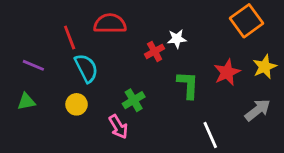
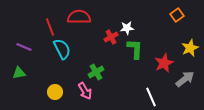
orange square: (246, 21) -> (177, 15), size x0.6
red star: (227, 72) -> (164, 63), moved
green L-shape: (188, 85) -> (135, 49), moved
yellow circle: (77, 104) -> (55, 92), moved

